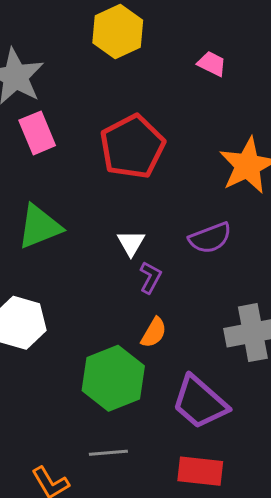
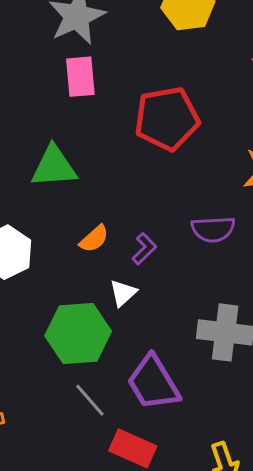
white triangle: (131, 243) -> (123, 293), moved
orange semicircle: (154, 333) -> (94, 239), moved
gray line: (108, 453) -> (90, 400), moved, turned 36

